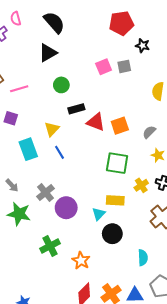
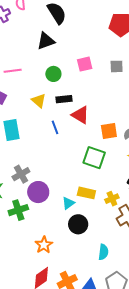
pink square: (104, 67) -> (85, 64), moved
orange square: (120, 126) -> (109, 131), moved
yellow triangle: (52, 129) -> (39, 101), moved, turned -42
blue line: (59, 152) -> (55, 127), moved
yellow cross: (141, 185) -> (112, 199), moved
green cross: (50, 246) -> (18, 210), moved

